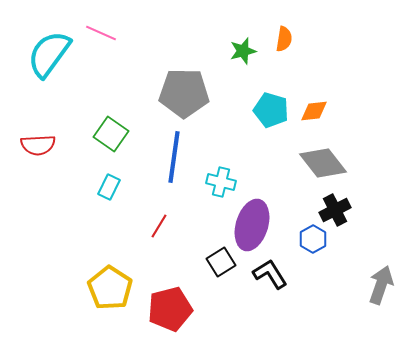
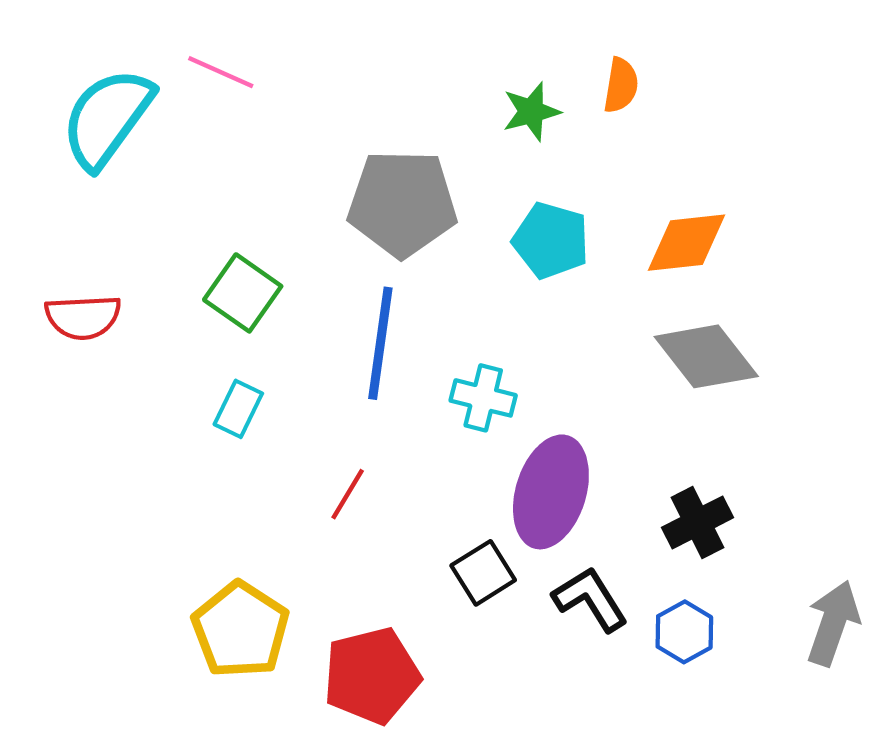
cyan pentagon: (271, 110) -> (551, 241), moved
orange diamond: (314, 111) -> (687, 243), size x1.4
black cross: (335, 210) -> (697, 523), moved
blue hexagon: (313, 239) -> (684, 632), moved

